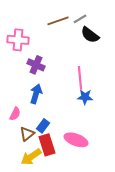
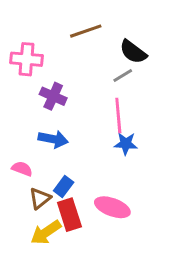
gray line: (80, 19) -> (123, 75), moved
blue arrow: (36, 94) -> (53, 139), turned 84
pink semicircle: (15, 114) -> (22, 169), turned -96

